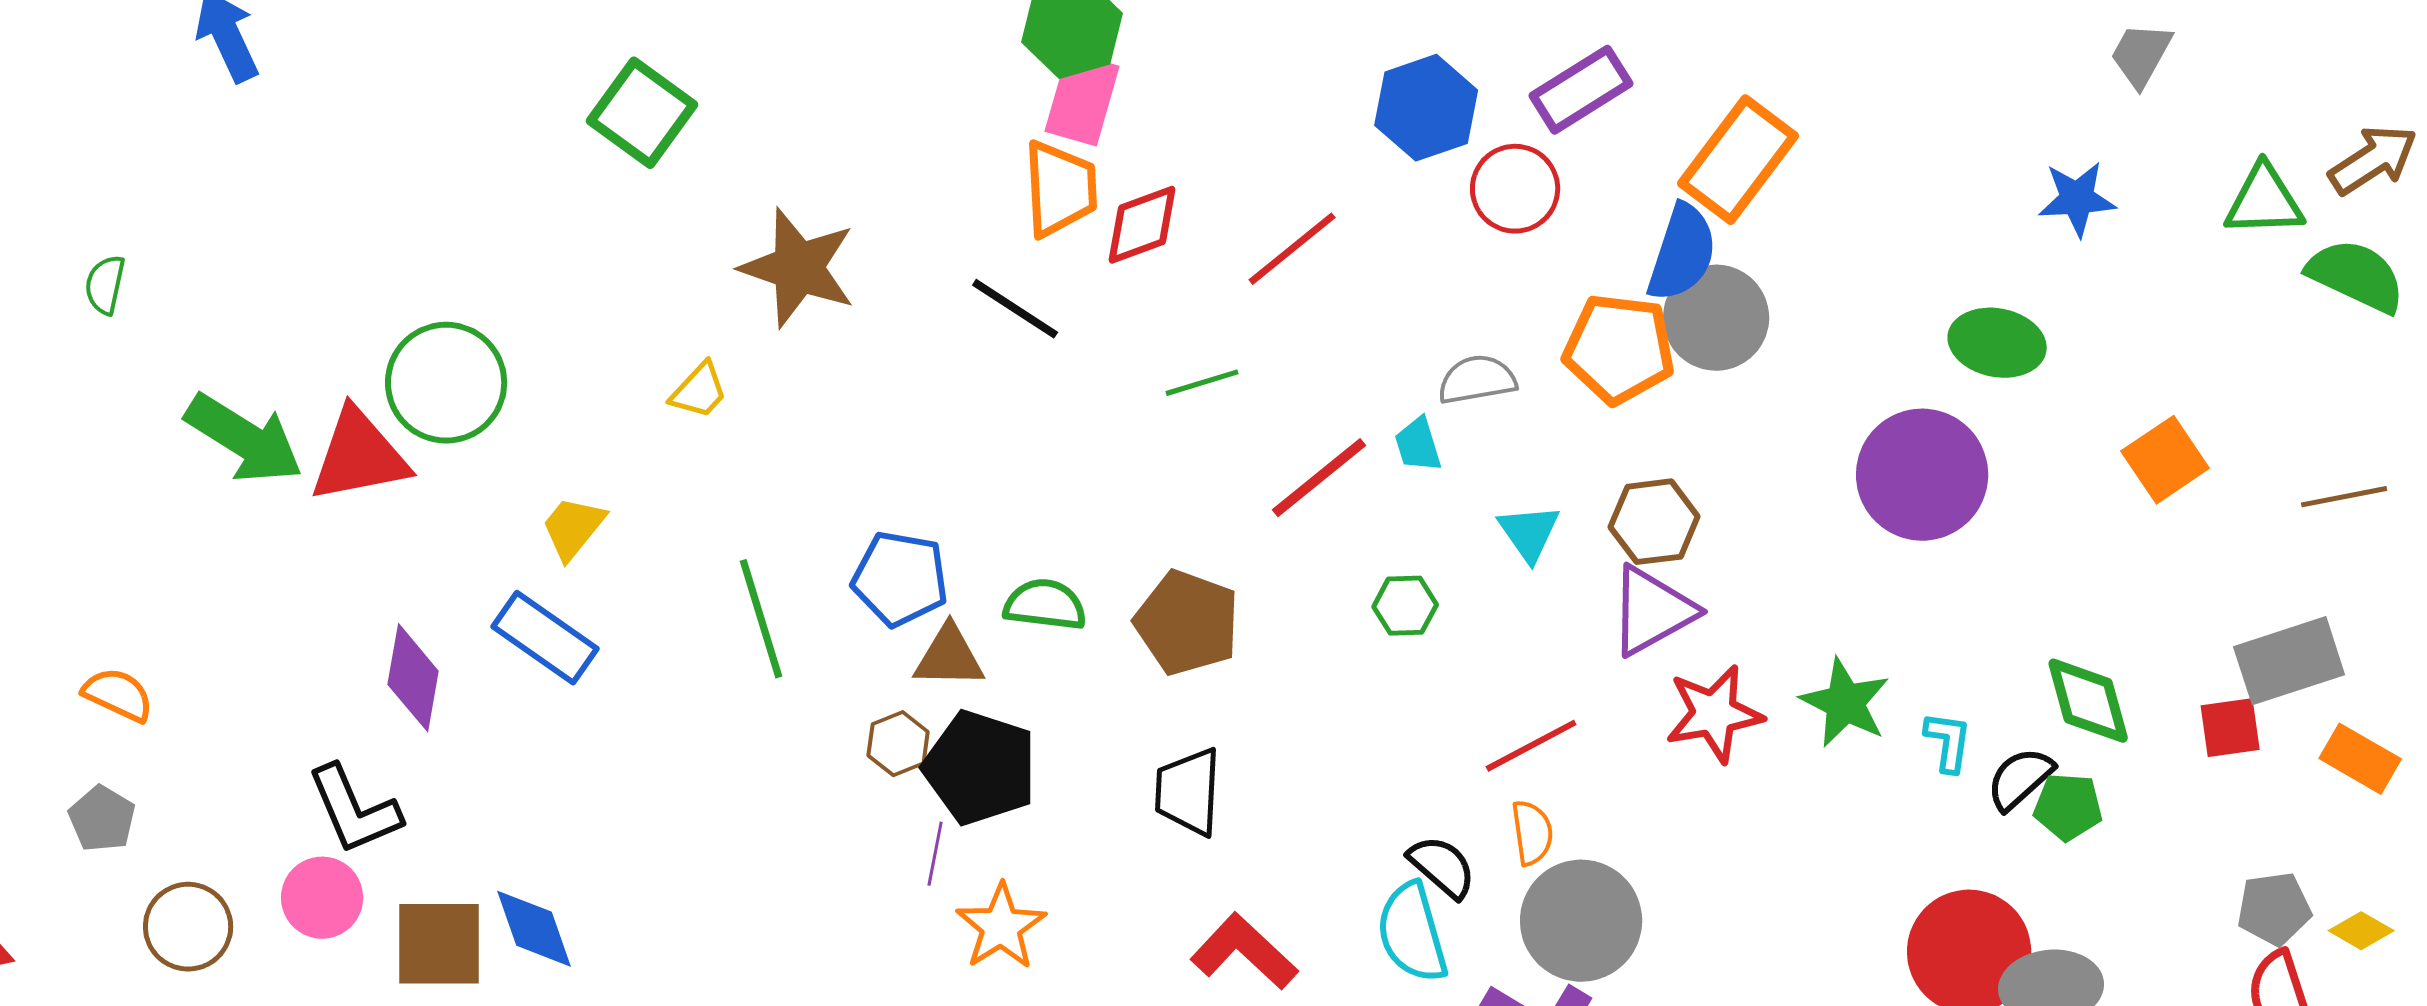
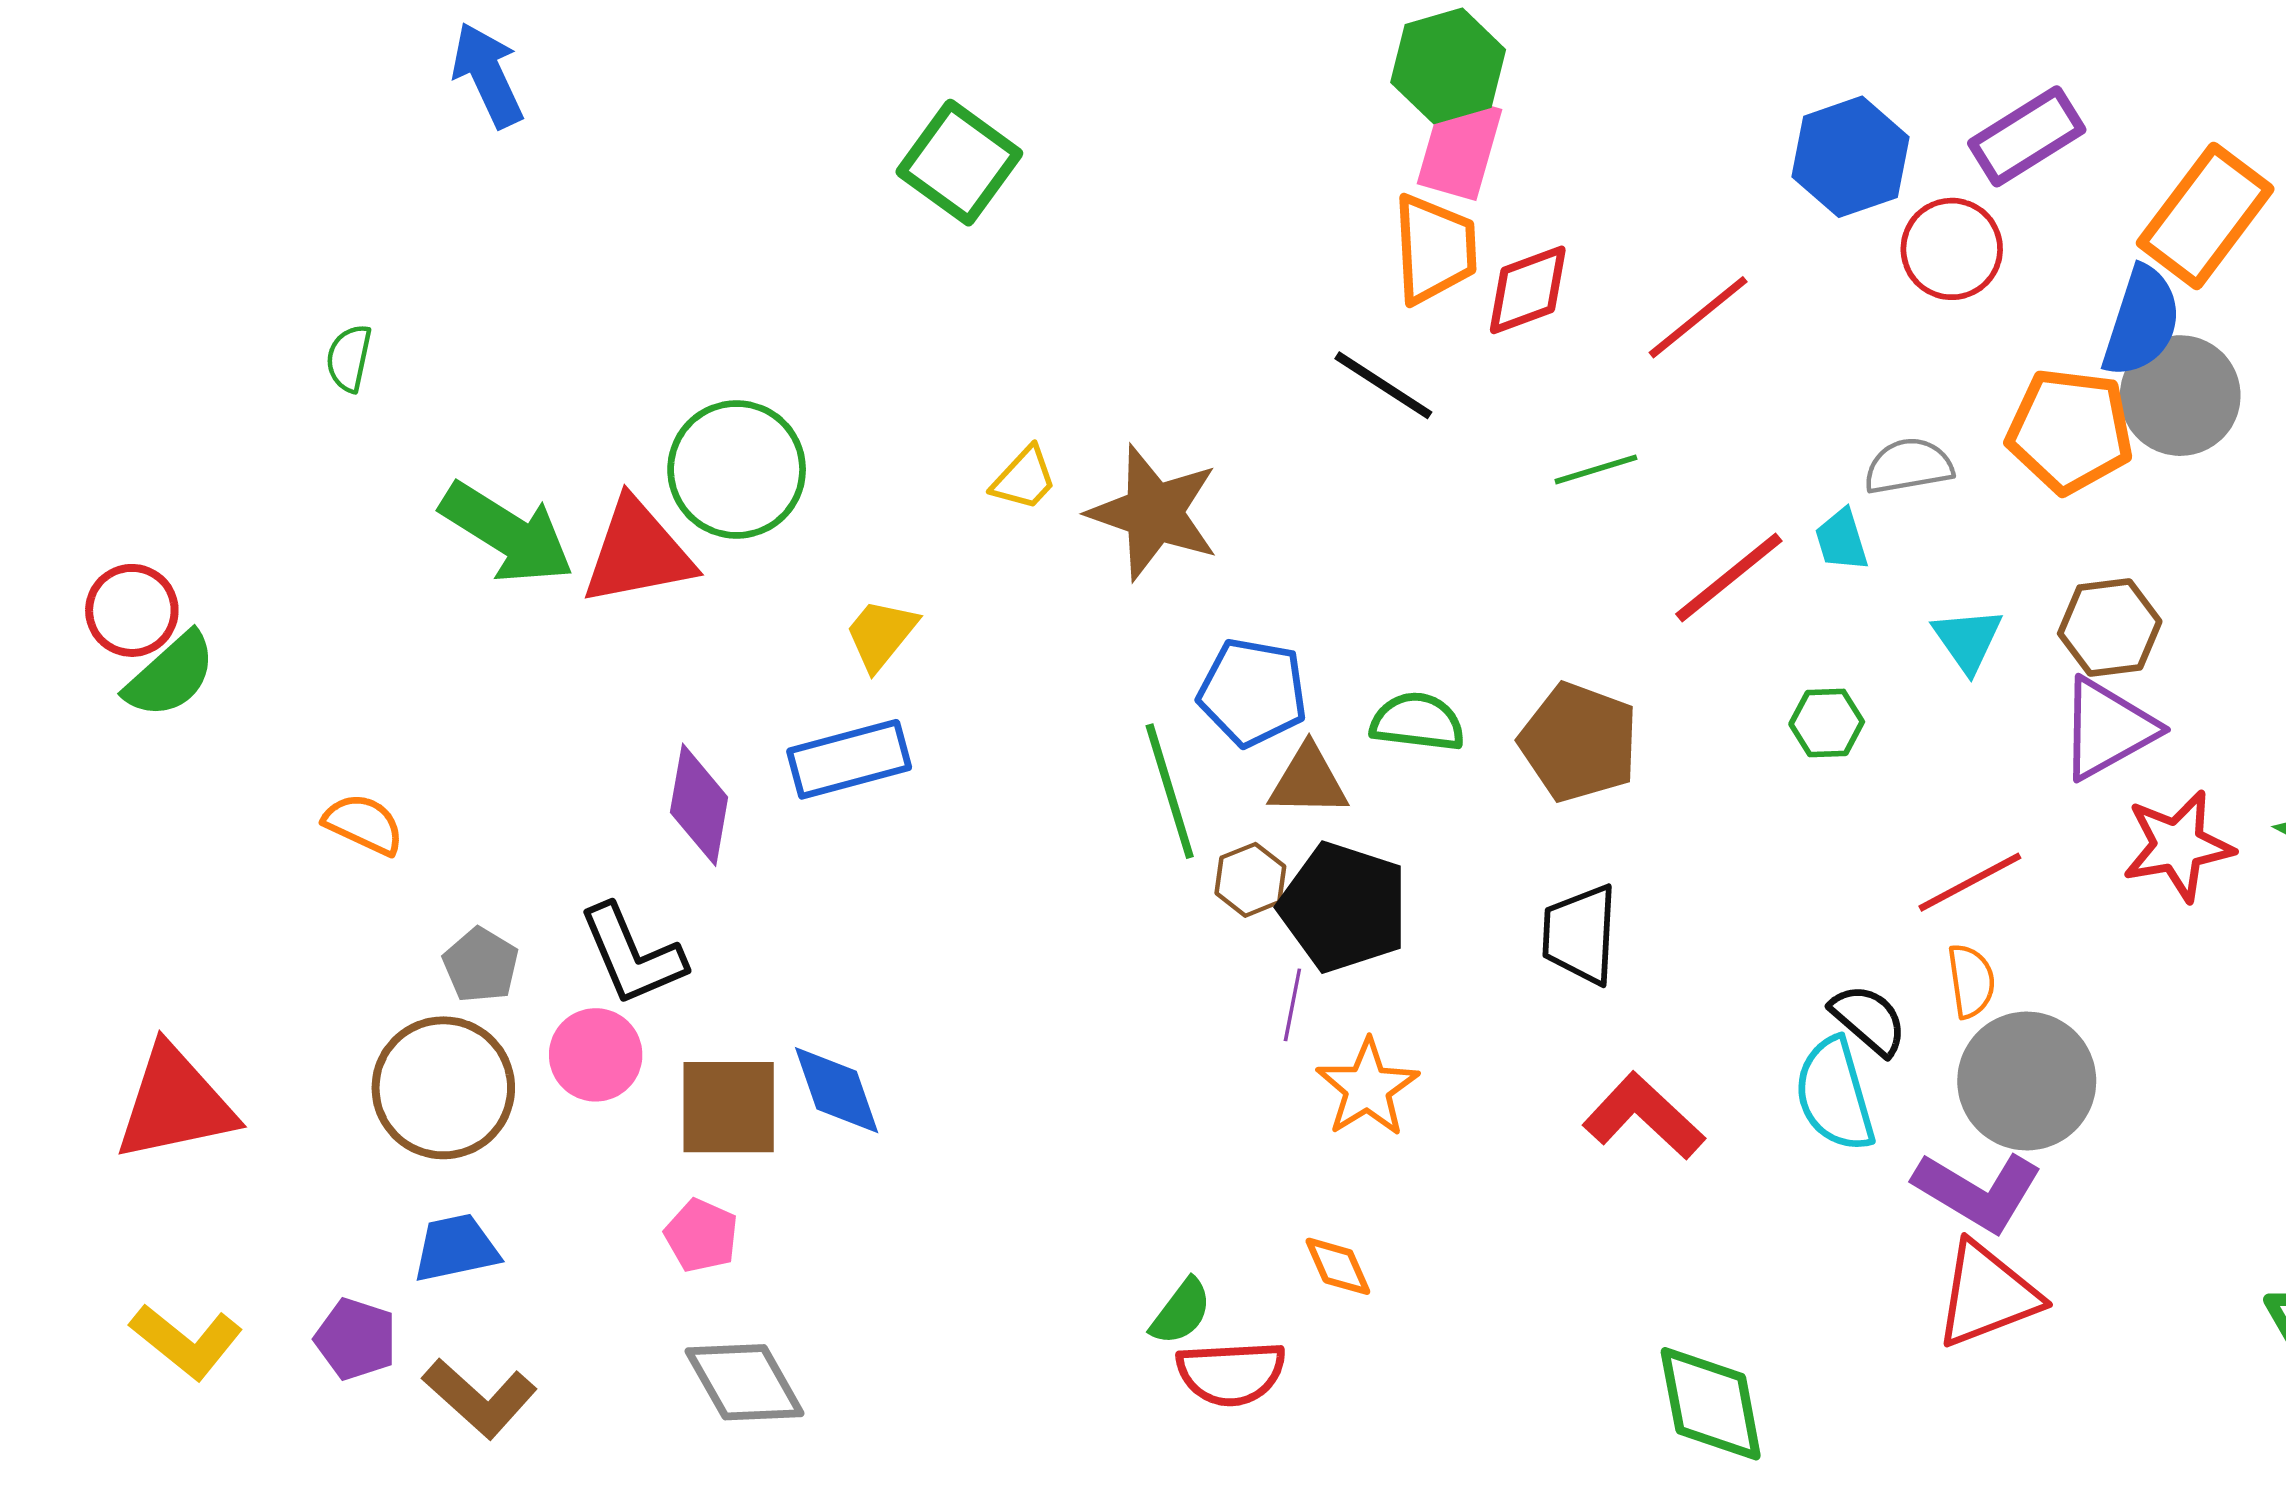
brown star: (798, 268) -> (1154, 513), moved
green line: (761, 619) -> (1170, 791), moved
blue rectangle: (545, 638) -> (849, 759), turned -50
gray pentagon: (102, 819) -> (481, 965), moved
brown circle: (188, 927) -> (443, 1088), size x1.4

